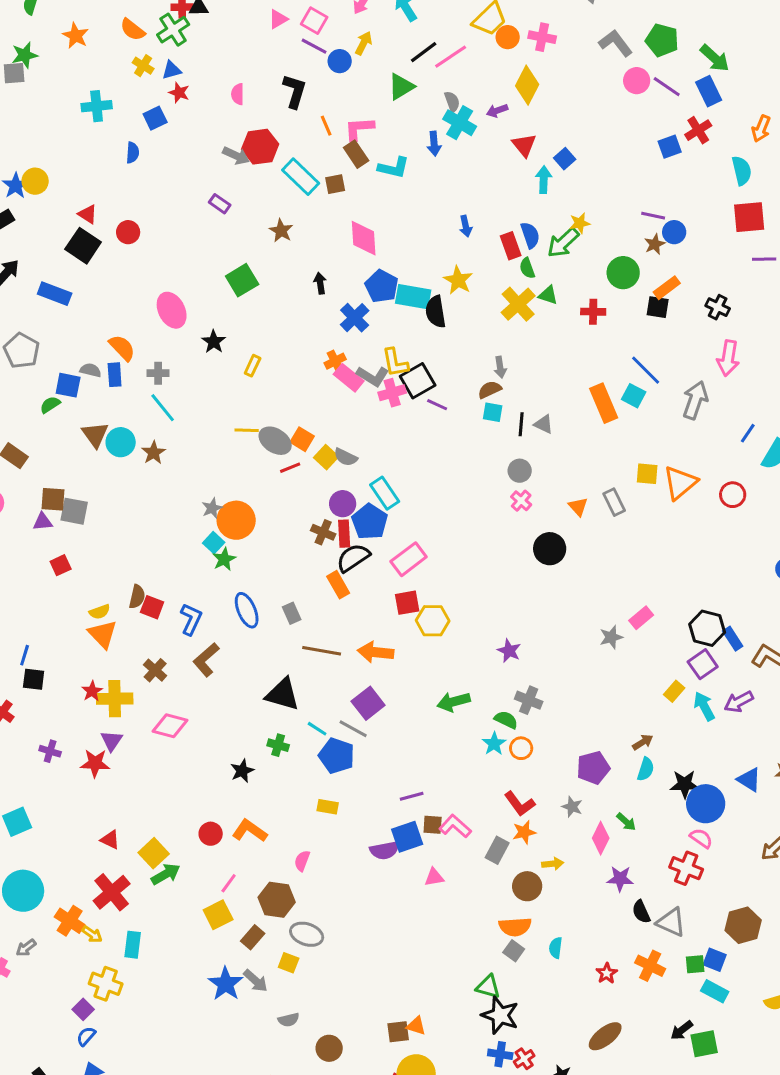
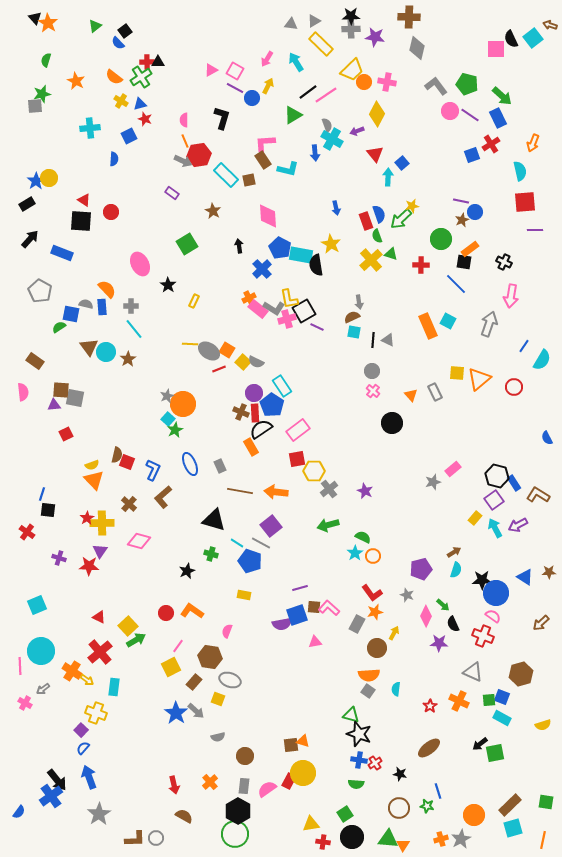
orange line: (326, 126) -> (185, 141), moved
black square: (83, 246) -> (81, 221), turned -30
blue line: (646, 370) -> (456, 284), moved
gray cross: (529, 700) -> (329, 489), moved, turned 30
yellow arrow: (553, 864) -> (394, 633), turned -56
black semicircle: (641, 912) -> (453, 624), moved

